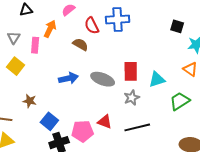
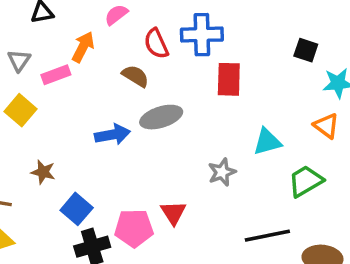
pink rectangle: (35, 45) -> (56, 75), turned 63
red rectangle: (131, 71) -> (229, 79), moved
gray ellipse: (103, 79) -> (161, 117), moved, turned -40
red triangle: (105, 122) -> (173, 213), turned 35
black line: (137, 127) -> (267, 236), moved

